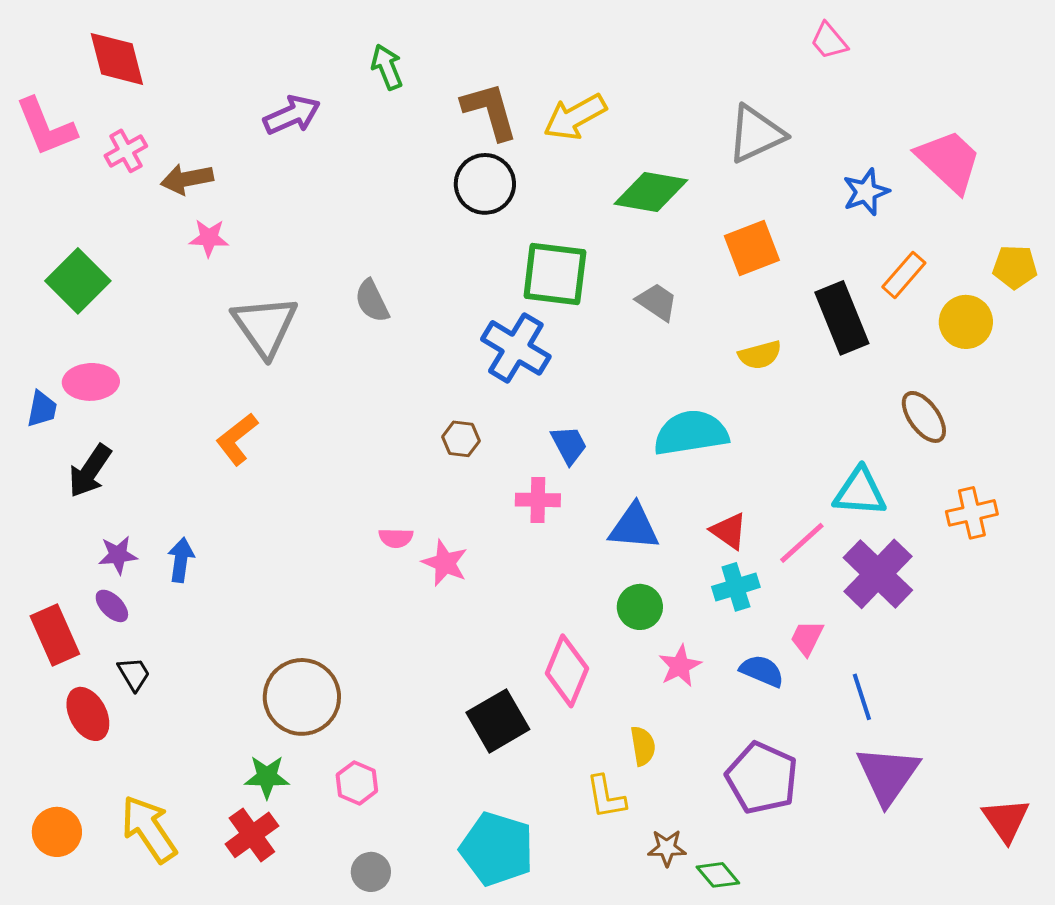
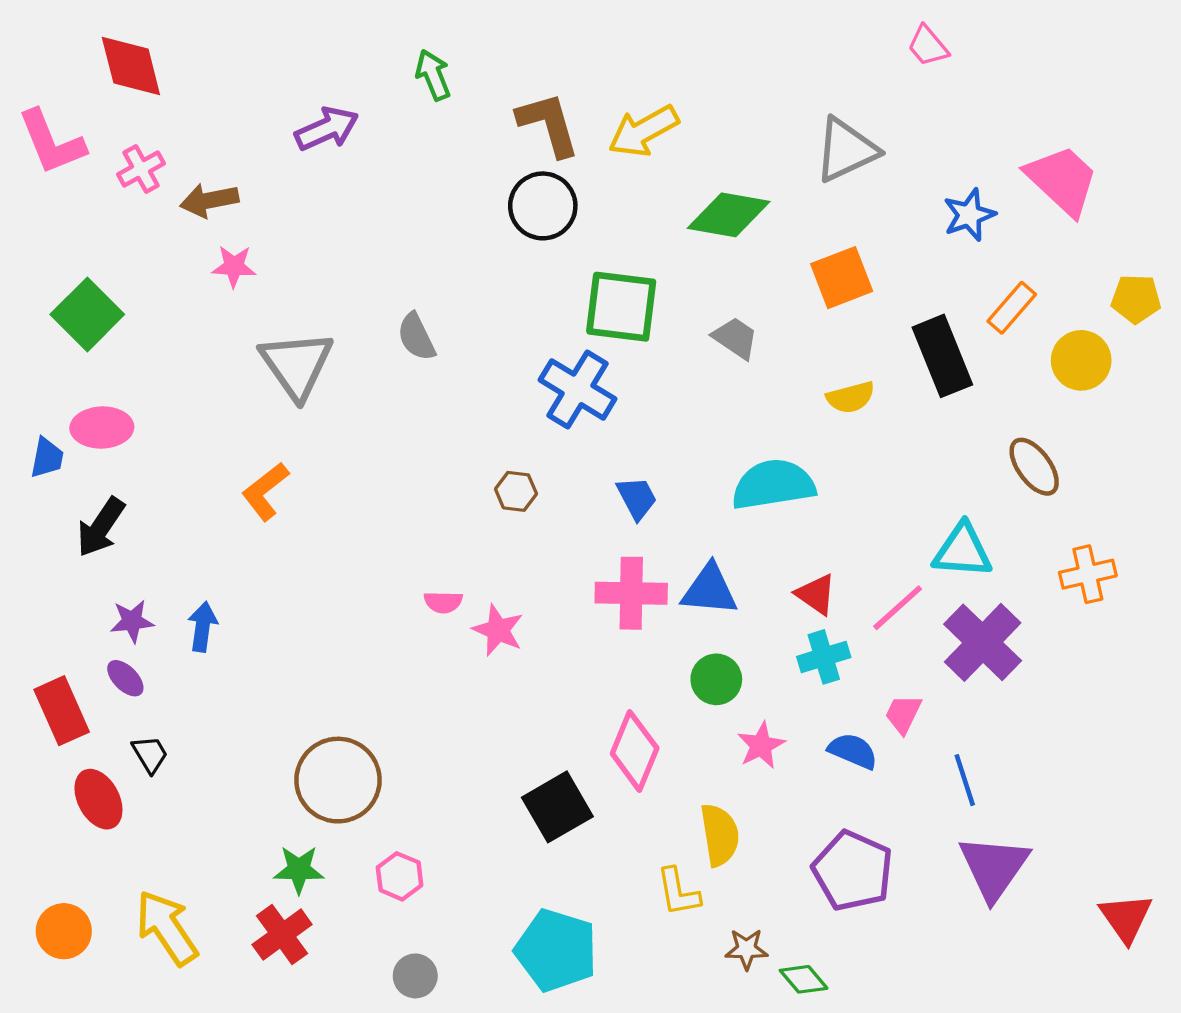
pink cross: (538, 500) -> (631, 593), moved, size x1.4
yellow semicircle: (643, 746) -> (720, 835), size x1.4

